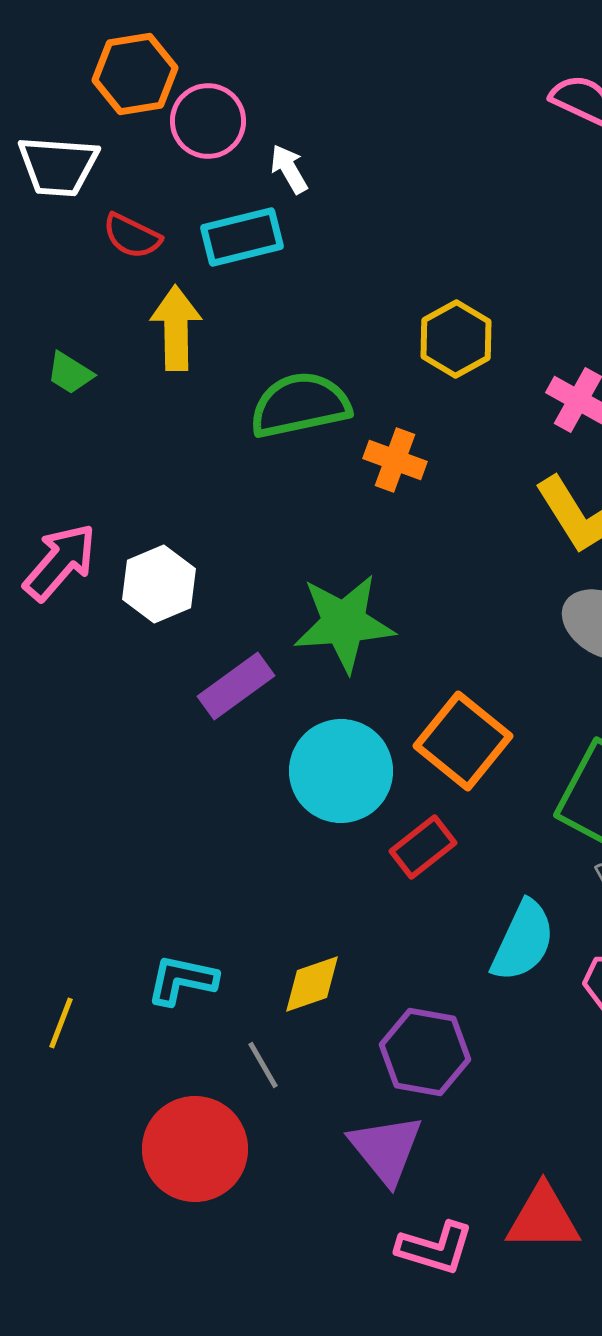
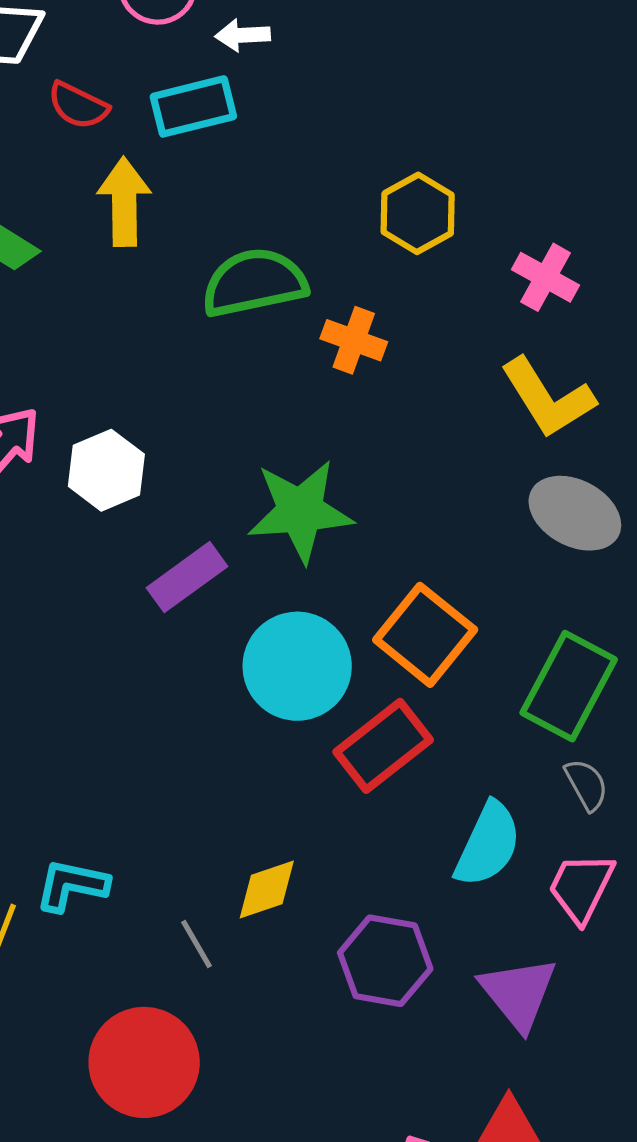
white arrow: (289, 169) -> (243, 35), turned -63
red rectangle: (423, 847) -> (383, 746), size x1.4
cyan L-shape: (182, 980) -> (72, 885), moved
gray line: (263, 1065) -> (197, 944), moved
purple triangle: (386, 1149) -> (518, 993), moved

